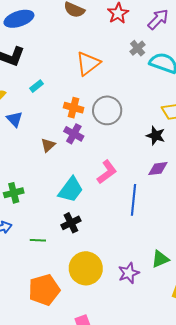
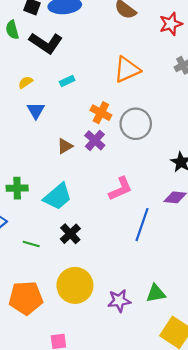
cyan trapezoid: (71, 190) -> (58, 197), moved
black cross: (71, 223) -> (70, 234), turned -30

